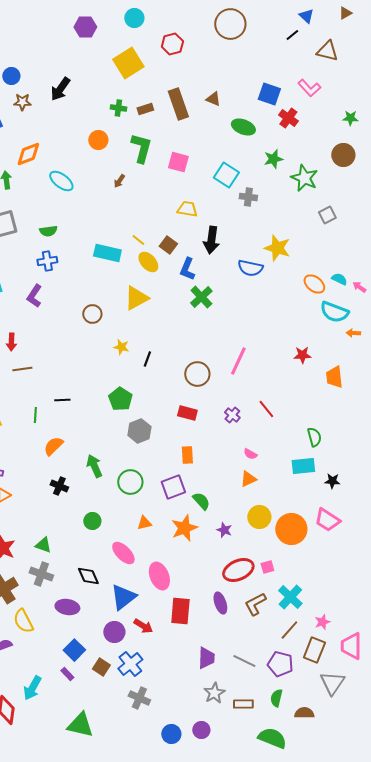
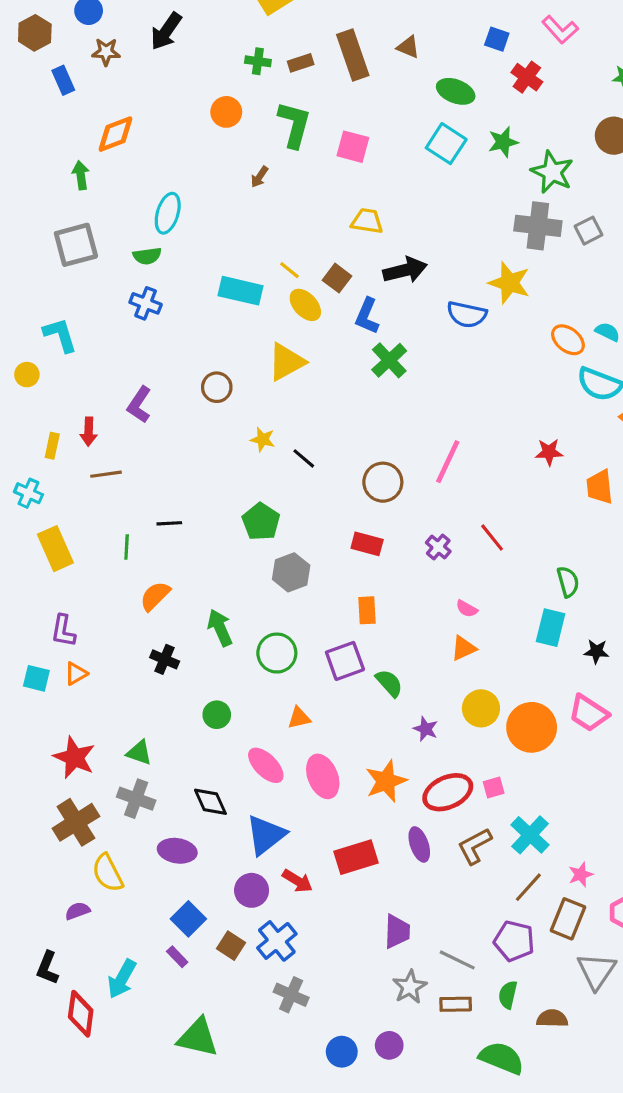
blue square: (269, 94) -> (497, 39), size x0.7
cyan square: (226, 175) -> (446, 144), moved
cyan ellipse: (61, 181) -> (168, 213), moved, turned 70
gray cross: (248, 197) -> (538, 226), moved, size x1.6
black arrow: (211, 240) -> (405, 270), turned -112
blue cross: (47, 261) -> (146, 303), turned 30
purple L-shape: (34, 296) -> (139, 405), moved
black line: (147, 359) -> (304, 458), turned -70
cyan rectangle: (303, 466) -> (551, 628), turned -70
orange star: (184, 528) -> (386, 781), moved
pink ellipse: (159, 576) -> (323, 776), moved
red rectangle: (180, 611) -> (356, 857), turned 68
gray line: (244, 661) -> (457, 960), moved

